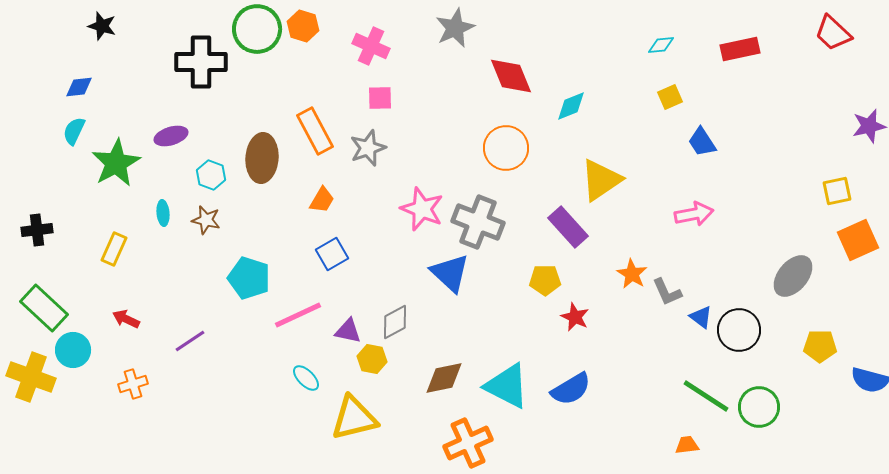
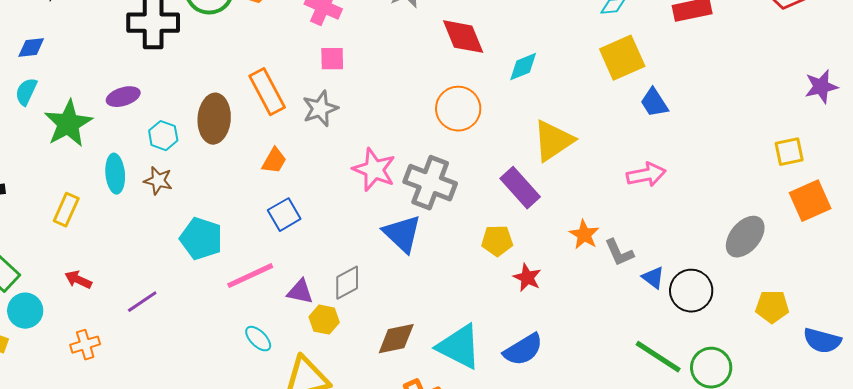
yellow square: (670, 97) -> (622, 58), size x1.8
cyan ellipse: (163, 213) -> (115, 174), size x1.5

